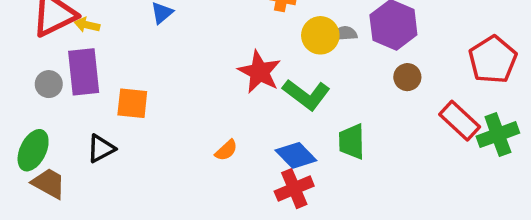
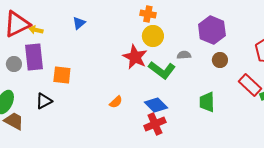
gray semicircle: (345, 34) -> (184, 55), moved
yellow circle: (320, 35) -> (153, 36), moved
green trapezoid: (352, 142) -> (207, 102), moved

